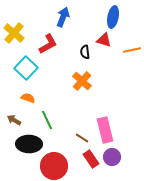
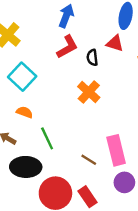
red L-shape: (48, 44) -> (67, 47), moved
red rectangle: (91, 159) -> (88, 197), moved

